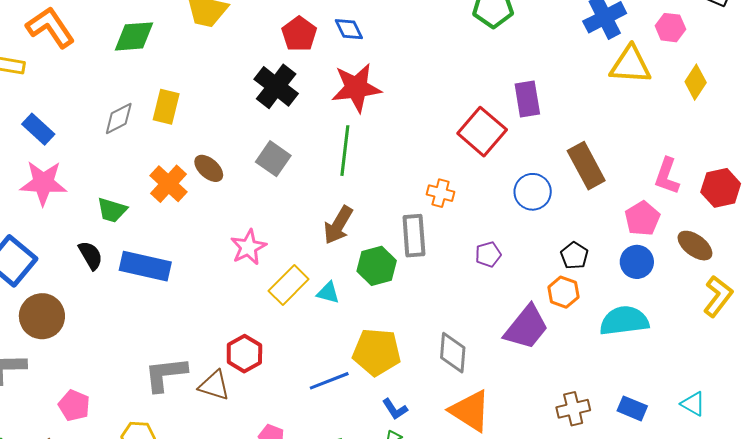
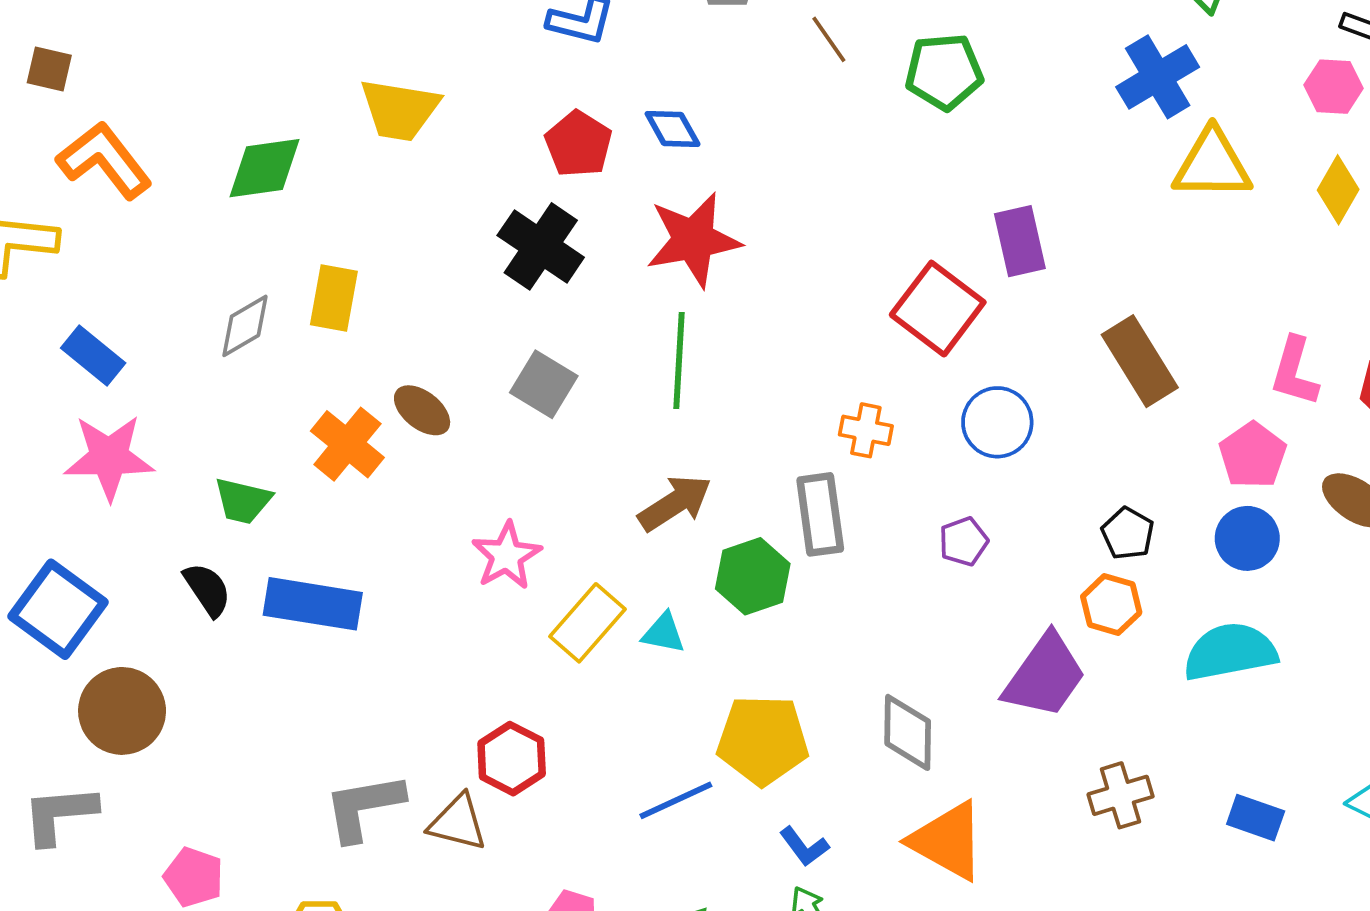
pink hexagon: (670, 28) -> (1334, 87), moved
blue circle: (533, 192) -> (997, 422), moved
brown arrow: (338, 225) -> (675, 503), turned -150
brown cross: (573, 409) -> (1121, 795), moved

